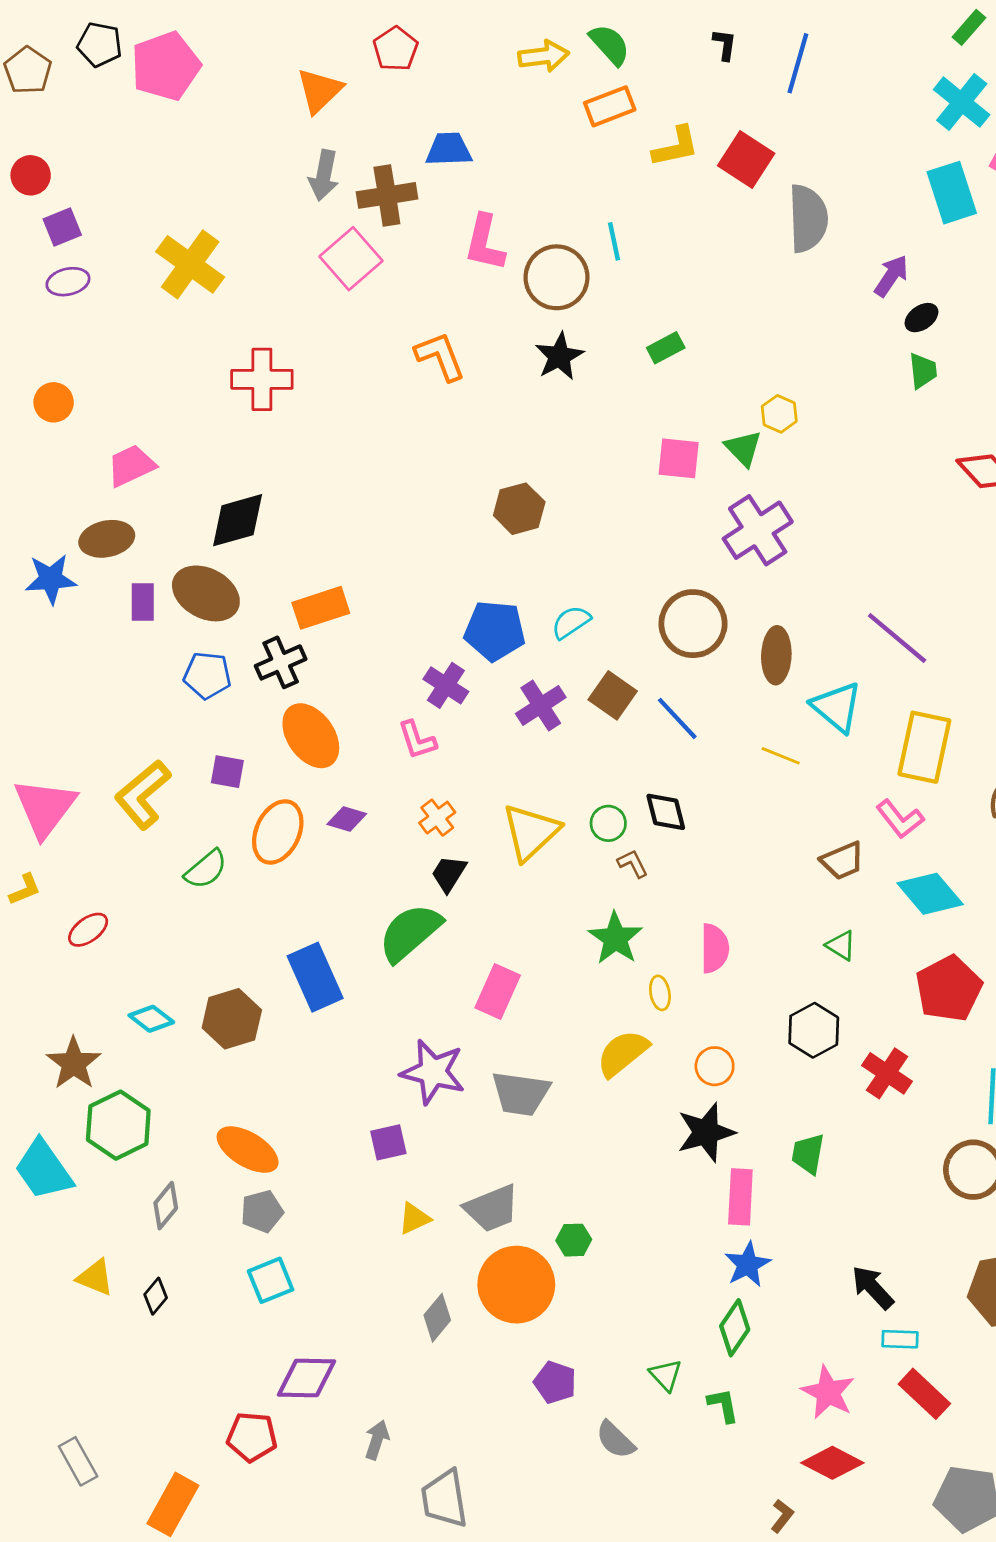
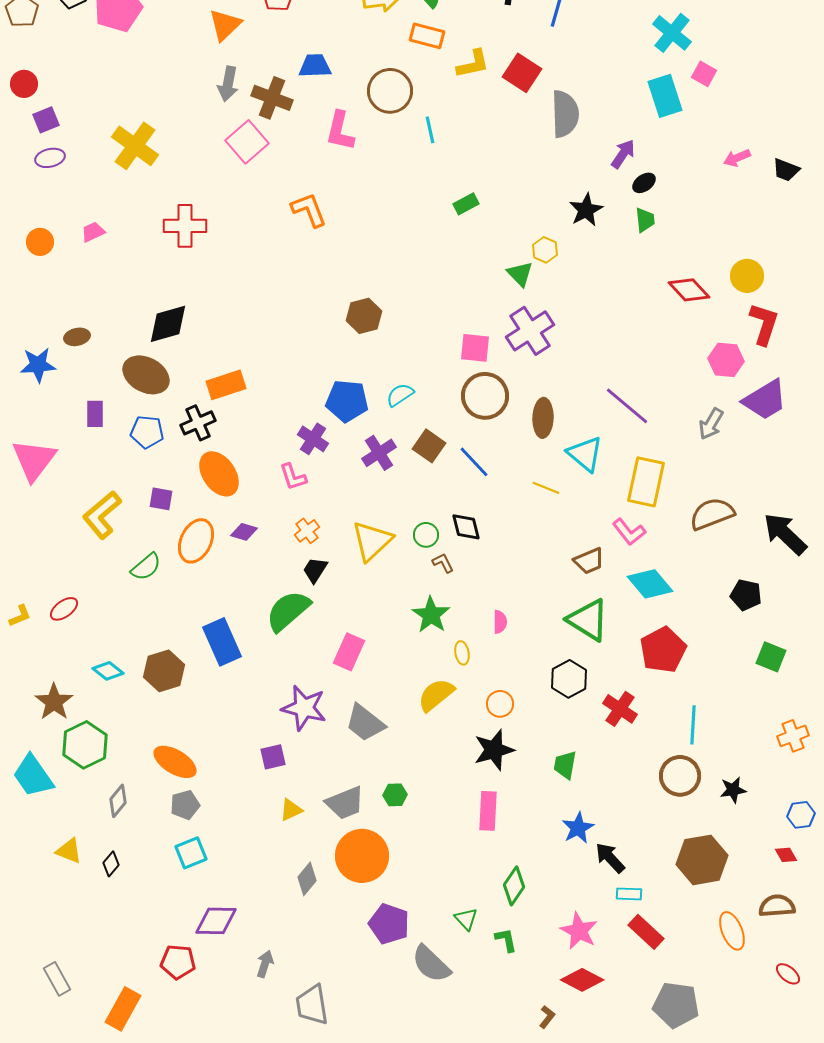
orange rectangle: (610, 106) -> (427, 36), turned 36
brown cross: (387, 195) -> (272, 98), turned 30
brown circle: (557, 277) -> (390, 91), moved
black star: (559, 356) -> (586, 210), moved
pink square: (679, 458) -> (475, 348), moved
pink trapezoid: (131, 466) -> (93, 232), moved, size x0.7
brown ellipse: (107, 539) -> (77, 337), size x0.7
purple rectangle: (143, 602) -> (95, 414), moved
pink triangle: (45, 808) -> (34, 460), moved
yellow L-shape: (25, 889) -> (20, 616), moved
green triangle: (841, 945) -> (588, 620), size x2.0
pink semicircle: (715, 948) -> (500, 622), size x0.7
gray trapezoid: (521, 1093) -> (365, 723), turned 30
pink rectangle: (740, 1197) -> (488, 811), moved
green hexagon: (574, 1240) -> (395, 795), moved
blue star: (748, 1264) -> (578, 828), moved
purple pentagon: (555, 1382) -> (389, 924), size x1.4
gray semicircle: (615, 1440) -> (431, 964), size x1.4

